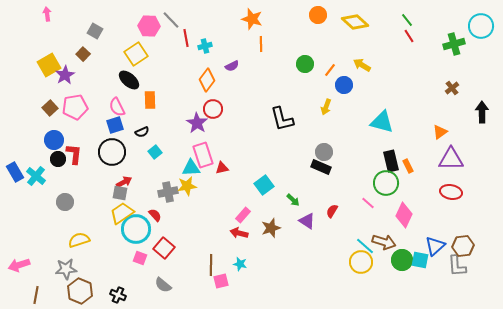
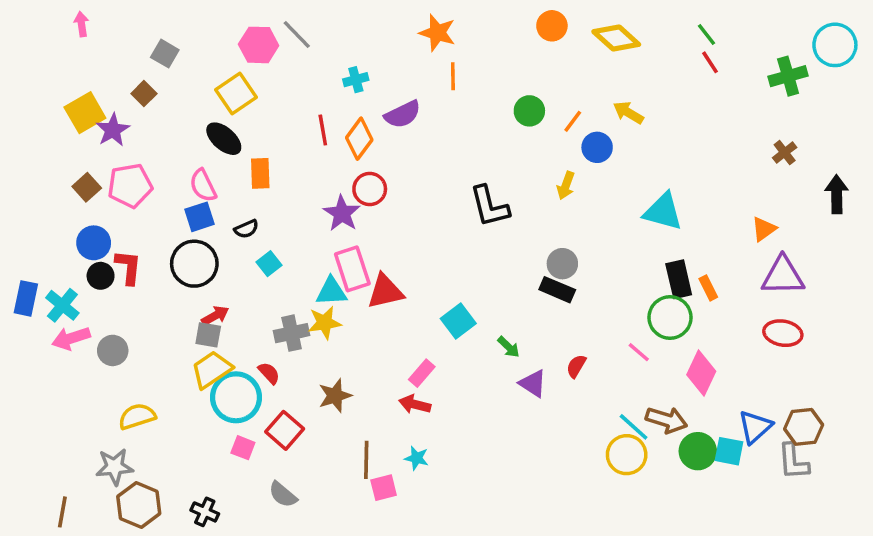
red line: (186, 38) -> (323, 130), moved
purple semicircle: (232, 66) -> (403, 114), size x1.5
red triangle: (222, 168) -> (385, 291), size x1.6
blue rectangle: (15, 172) -> (26, 298), turned 42
brown star: (271, 228) -> (335, 396), moved
pink arrow: (19, 265) -> (71, 338), moved

